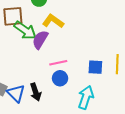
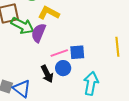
blue square: (95, 67) -> (77, 52), moved
black arrow: (36, 92) -> (47, 74), moved

